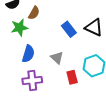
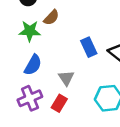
red rectangle: (72, 77) -> (59, 103), moved, turned 32
purple cross: (32, 81) -> (30, 98), turned -30

